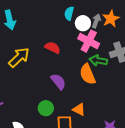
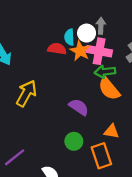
cyan semicircle: (69, 13) -> (69, 37), moved
orange star: (111, 19) -> (80, 51), moved
red semicircle: (53, 48) -> (57, 49), moved
green arrow: (98, 60) -> (105, 72), moved

